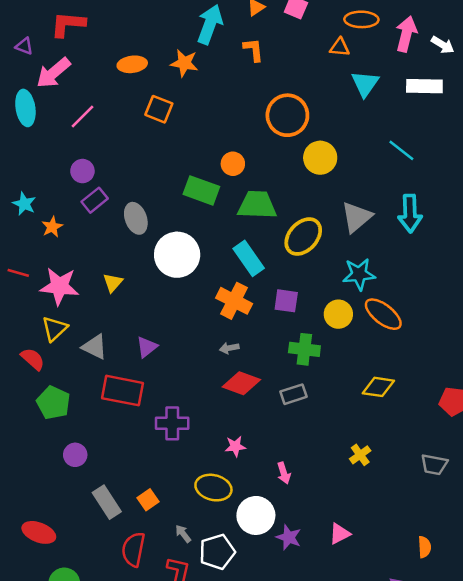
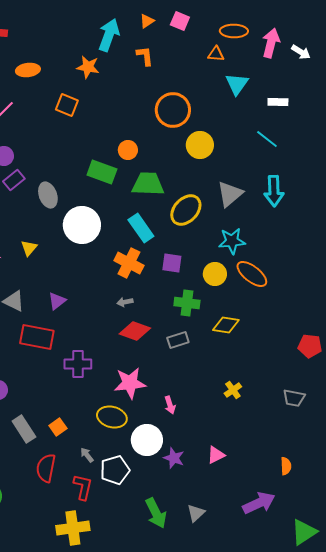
orange ellipse: (132, 64) -> (28, 70), moved
white rectangle: (424, 86) -> (278, 102), moved, size x0.7
yellow diamond: (378, 387) -> (226, 325), moved
pink star: (235, 446) -> (130, 383), size x1.8

